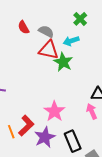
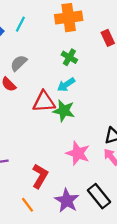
gray semicircle: (46, 31) -> (19, 63), moved, turned -56
pink star: (54, 111) -> (78, 153), moved
red L-shape: (26, 126) -> (40, 176), moved

